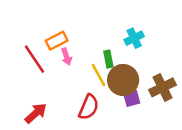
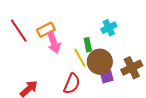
pink arrow: (66, 57) -> (54, 43), size x1.5
red line: (34, 59) -> (19, 31), moved

